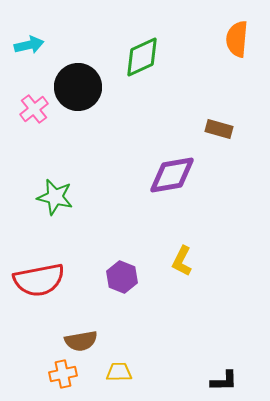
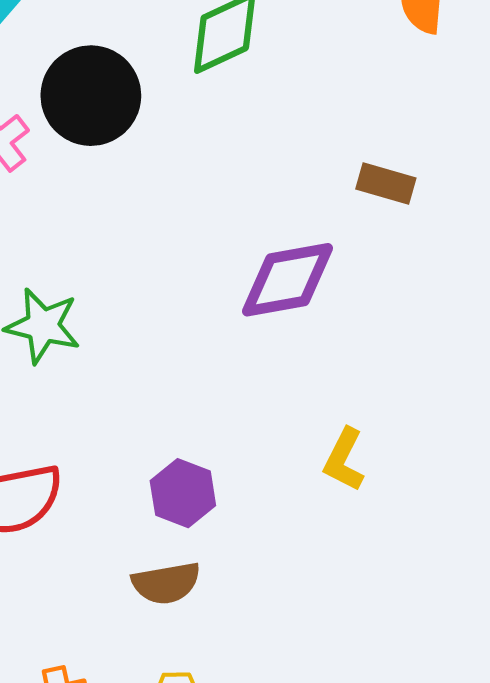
yellow L-shape: (182, 261) -> (344, 460), moved
brown semicircle: (81, 341) -> (166, 583), moved

